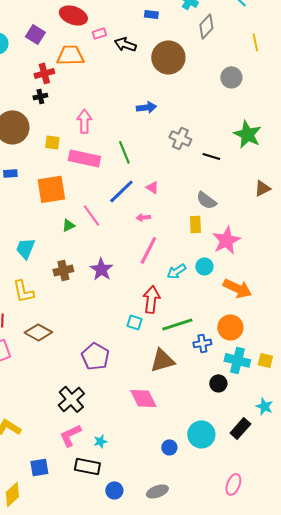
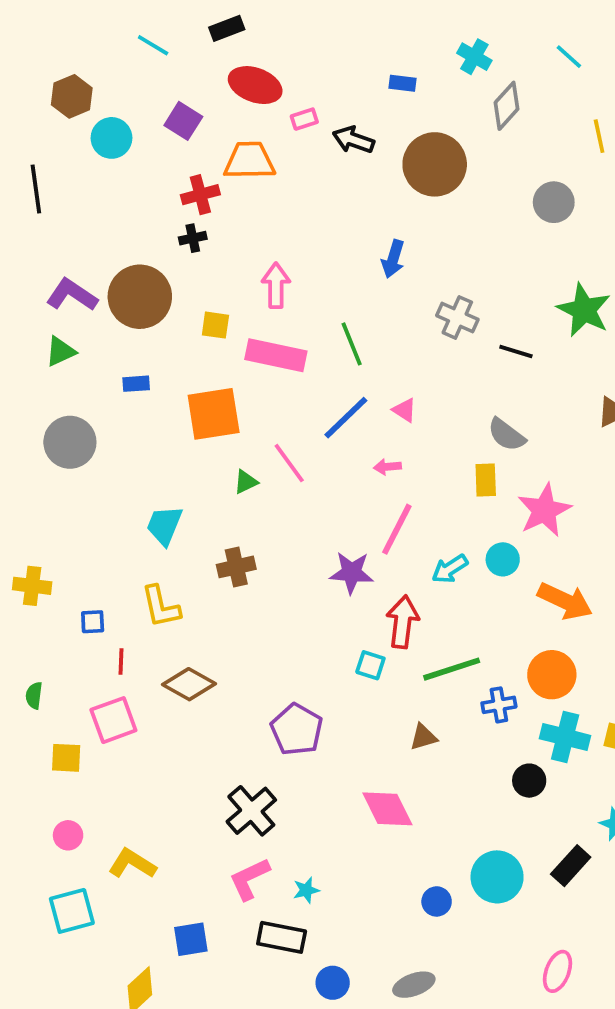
blue arrow: (146, 107) -> (393, 259), turned 114
purple star: (101, 269) -> (352, 573), moved, turned -30
brown triangle: (162, 360) -> (423, 737), size x0.6

